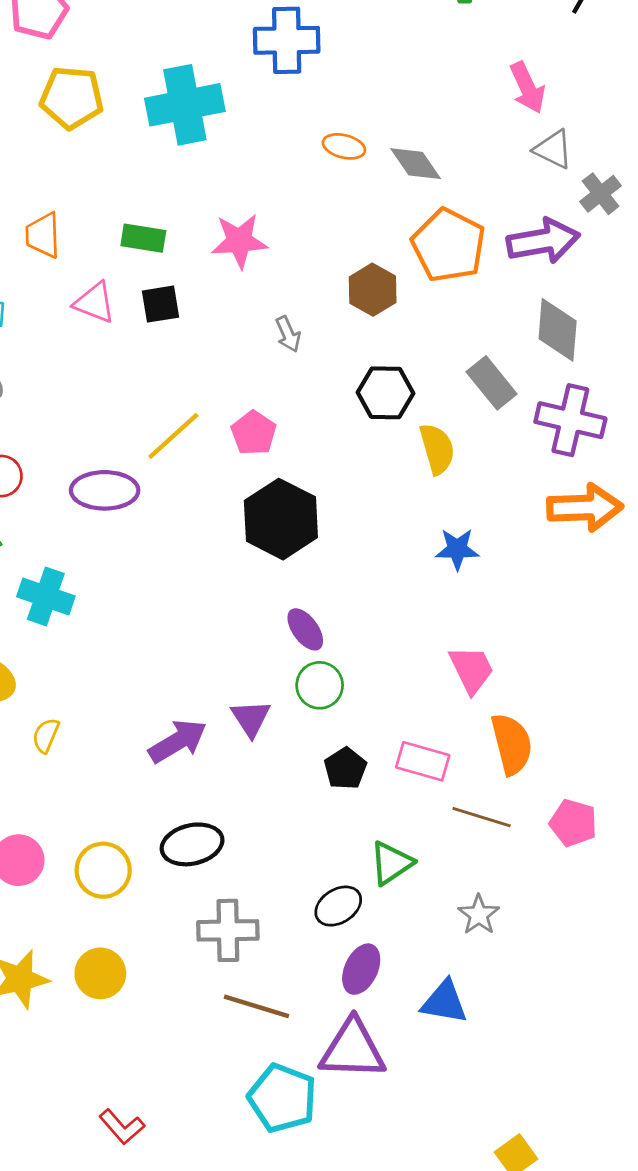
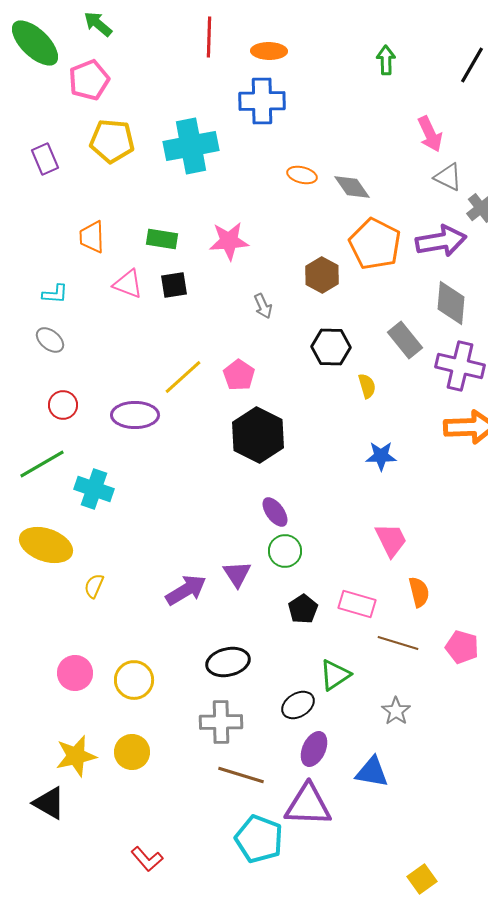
yellow semicircle: (437, 449) -> (367, 386), size x0.7
orange semicircle: (512, 744) -> (419, 592), size x0.7
black ellipse: (192, 844) -> (228, 662), moved

